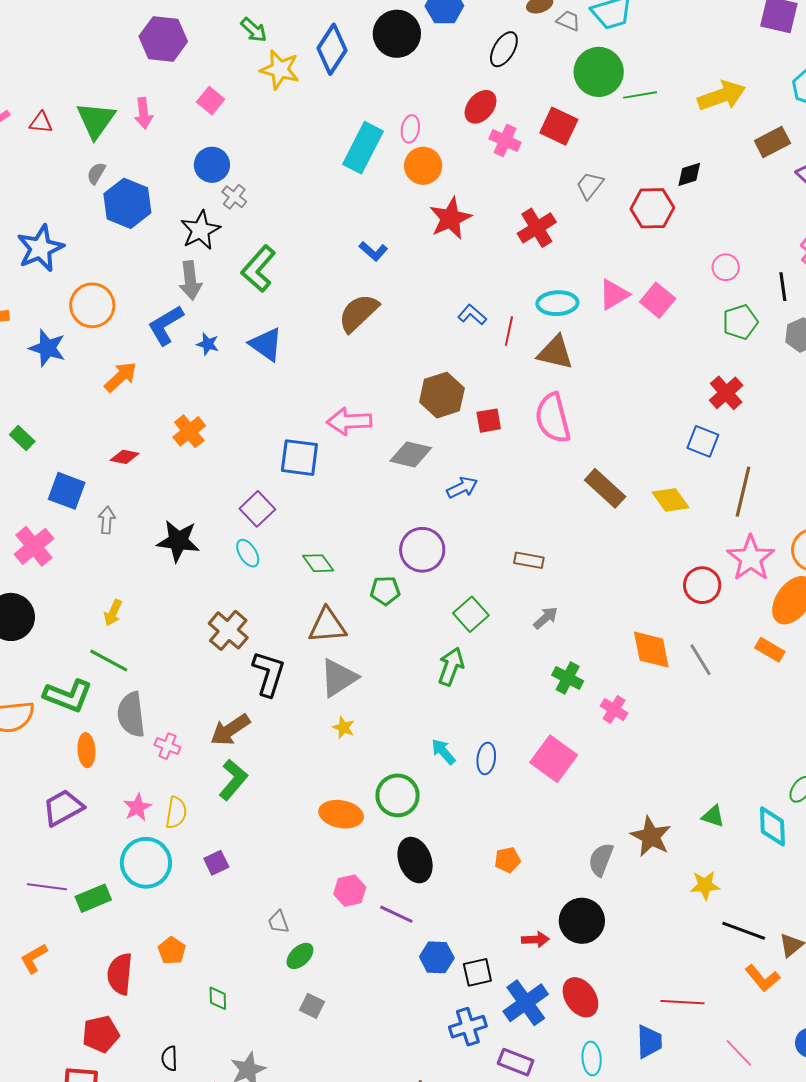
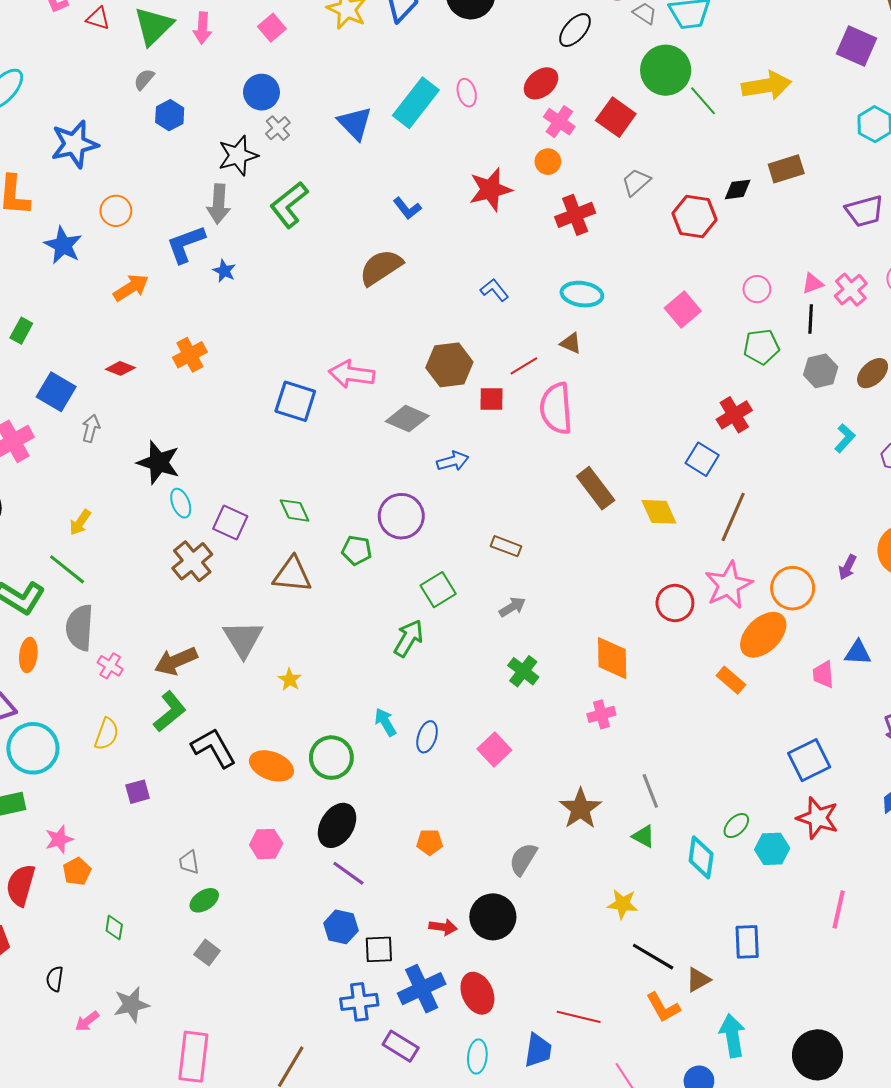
green line: (640, 95) -> (703, 101), turned 48
yellow arrow: (722, 96) -> (767, 86), moved
pink ellipse: (410, 129) -> (467, 93), turned -36
brown rectangle: (772, 142) -> (786, 169), moved
orange circle: (423, 166) -> (548, 162), moved, size x0.7
blue hexagon: (127, 203) -> (170, 115), size x0.6
pink triangle: (614, 294) -> (813, 283), moved, size x0.7
orange circle: (92, 305) -> (116, 211), size x0.7
red line: (509, 331) -> (524, 366), moved, turned 36
blue triangle: (266, 344) -> (355, 123), moved
brown triangle: (555, 353) -> (571, 343), size x0.6
green rectangle: (22, 438) -> (21, 331), turned 65
purple square: (257, 509) -> (230, 523), moved, turned -32
cyan ellipse: (248, 553) -> (181, 503), moved
gray line: (701, 660) -> (650, 791), moved
black L-shape: (269, 674) -> (214, 748), moved, turned -57
gray triangle: (339, 678) -> (243, 639), moved, turned -39
pink cross: (614, 710) -> (601, 714), moved, turned 32
pink square: (554, 759) -> (494, 749), size x0.7
pink star: (137, 807) -> (59, 839), moved
brown star: (651, 836) -> (580, 809), moved
black ellipse: (415, 860) -> (337, 825), turned 42
cyan circle: (146, 863) -> (33, 748), moved
purple line: (396, 914) -> (348, 873), moved

